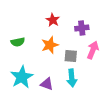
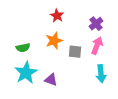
purple cross: (82, 28) -> (96, 24), moved, turned -32
green semicircle: (18, 42) -> (23, 48), moved
cyan arrow: (72, 78) -> (101, 74), moved

